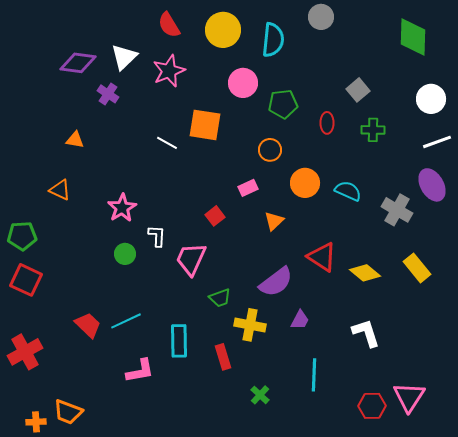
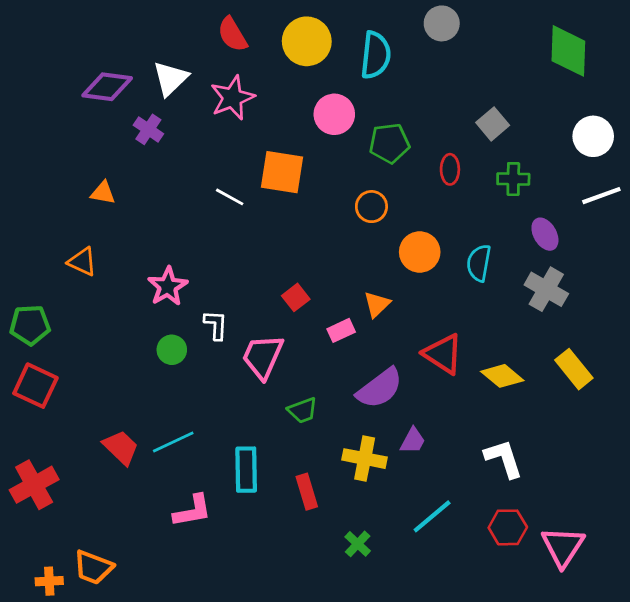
purple ellipse: (432, 185) -> (545, 234), moved, size x0.7
pink rectangle: (248, 188) -> (341, 330), moved
cyan semicircle: (348, 191) -> (479, 263), turned -104
yellow cross: (250, 325) -> (365, 459), moved
cyan line: (314, 375) -> (432, 516), turned 48
red hexagon: (372, 406) -> (508, 527), moved

